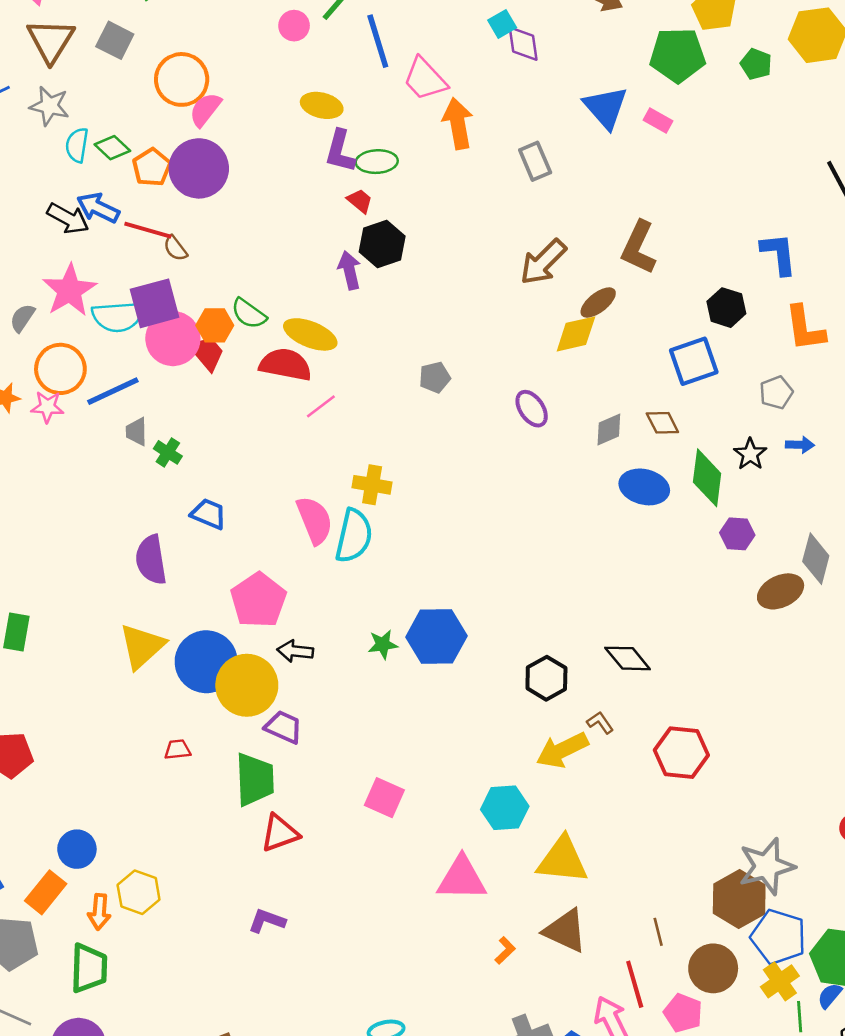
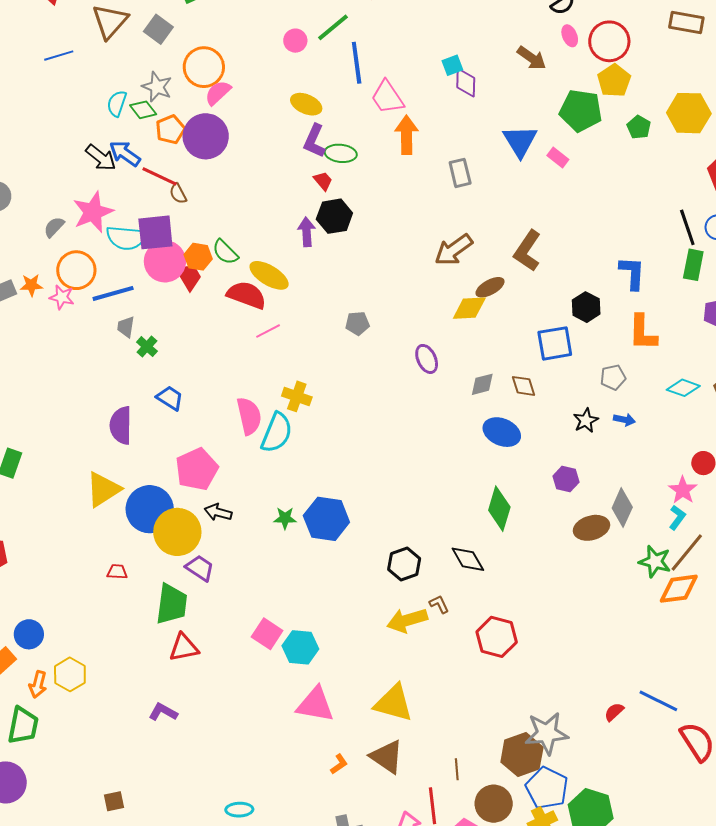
gray star: (49, 106) -> (157, 87), moved
green diamond: (707, 478) -> (499, 509), moved
cyan hexagon: (505, 808) -> (300, 647), moved

